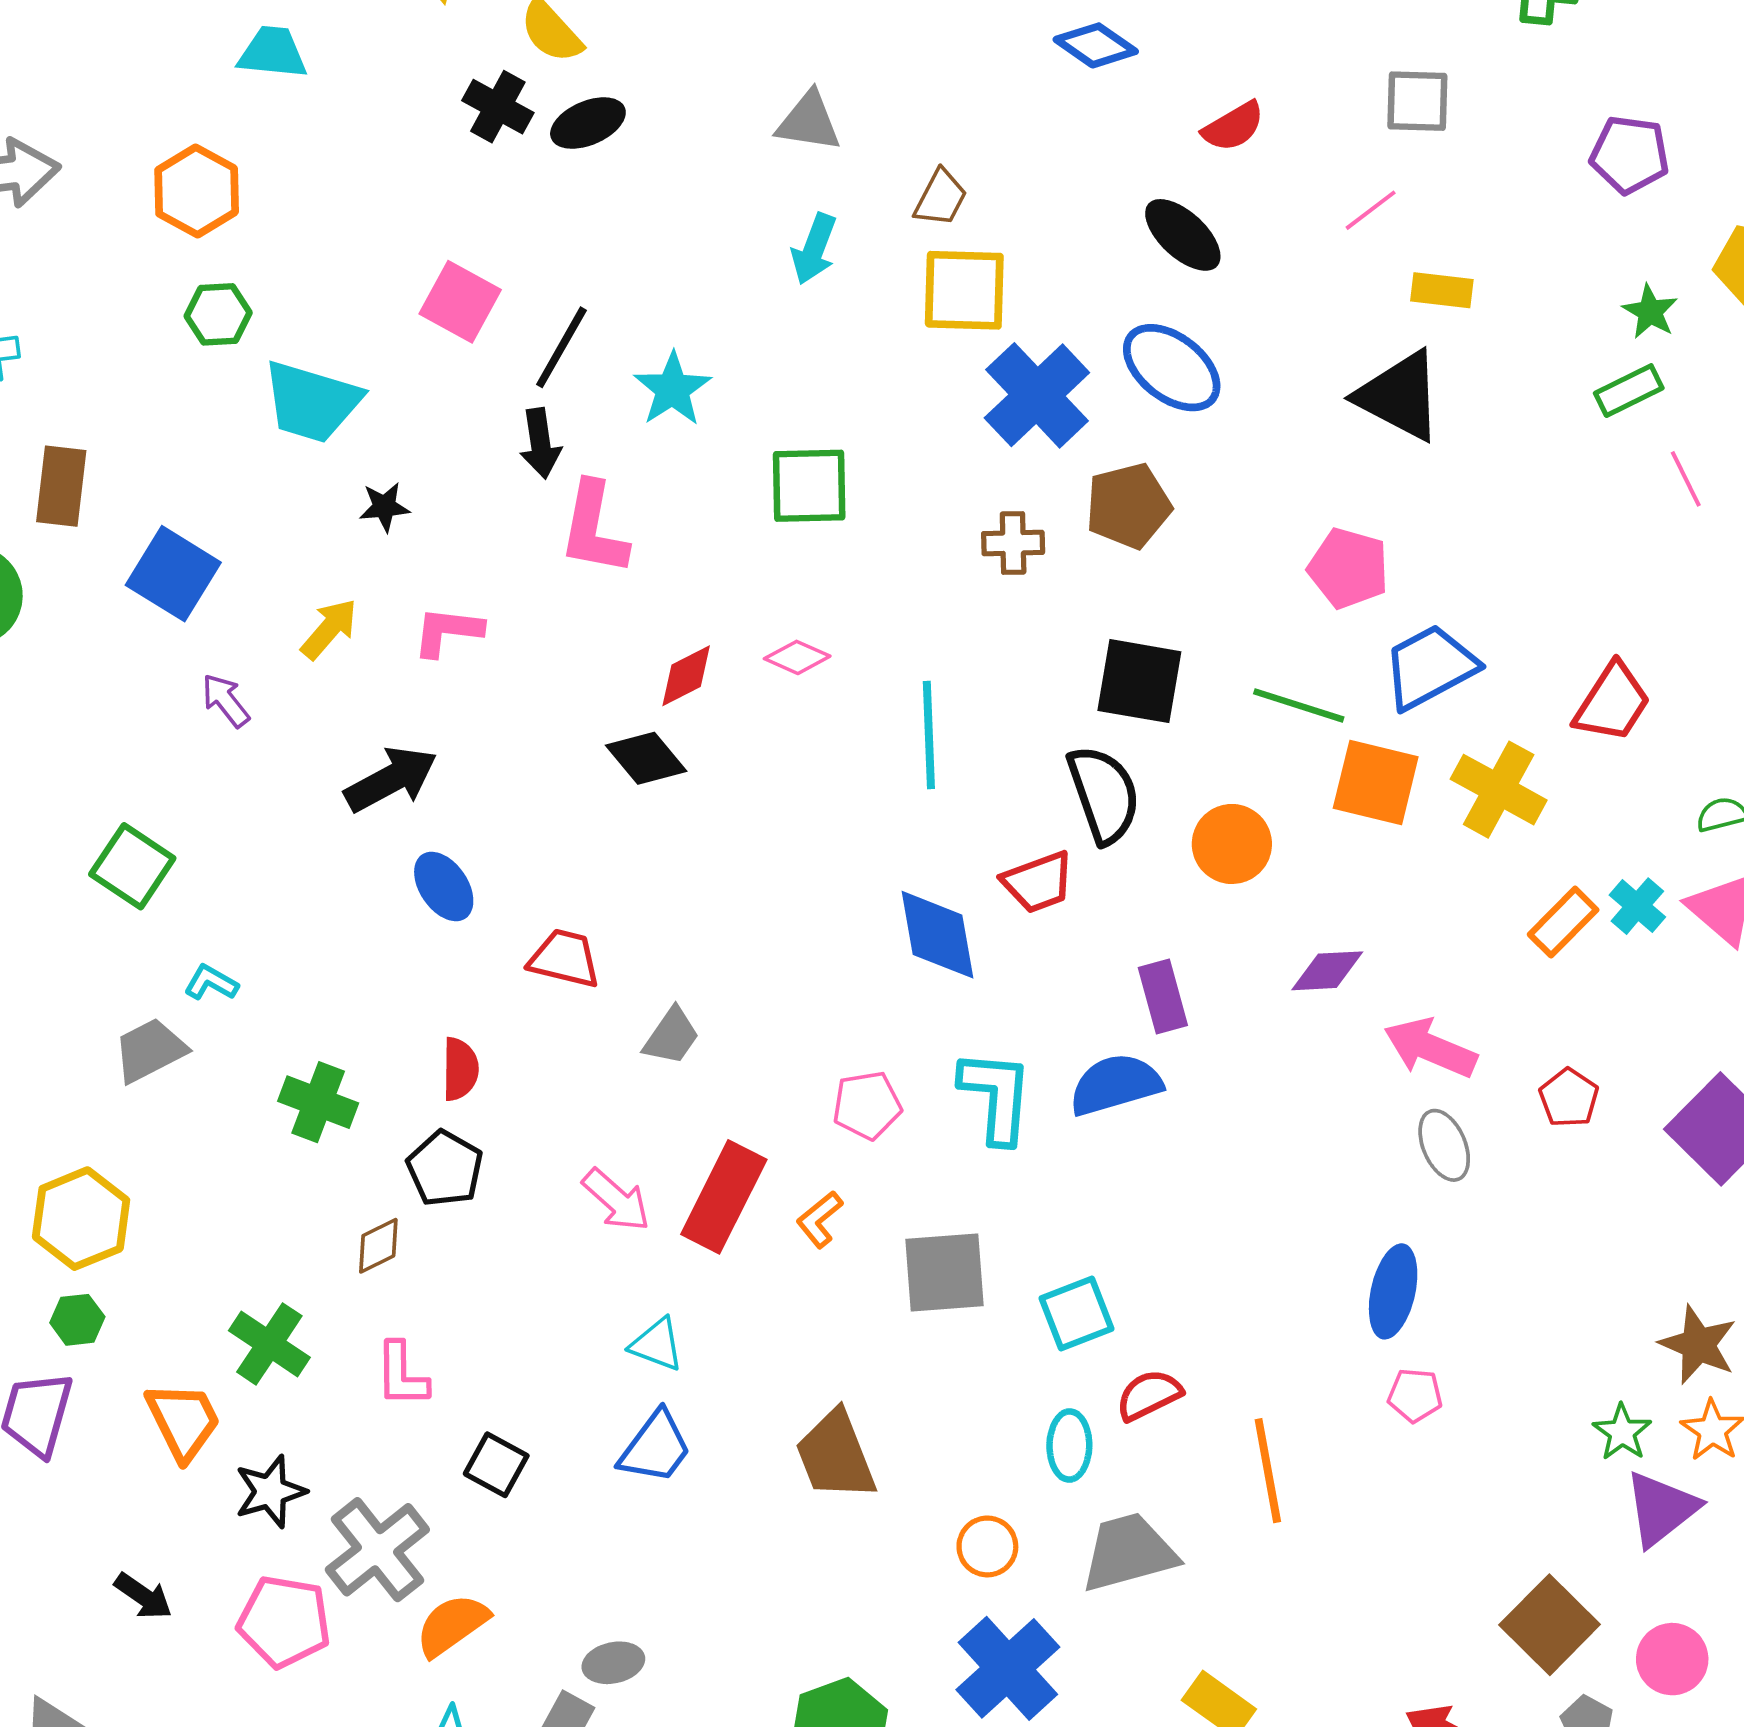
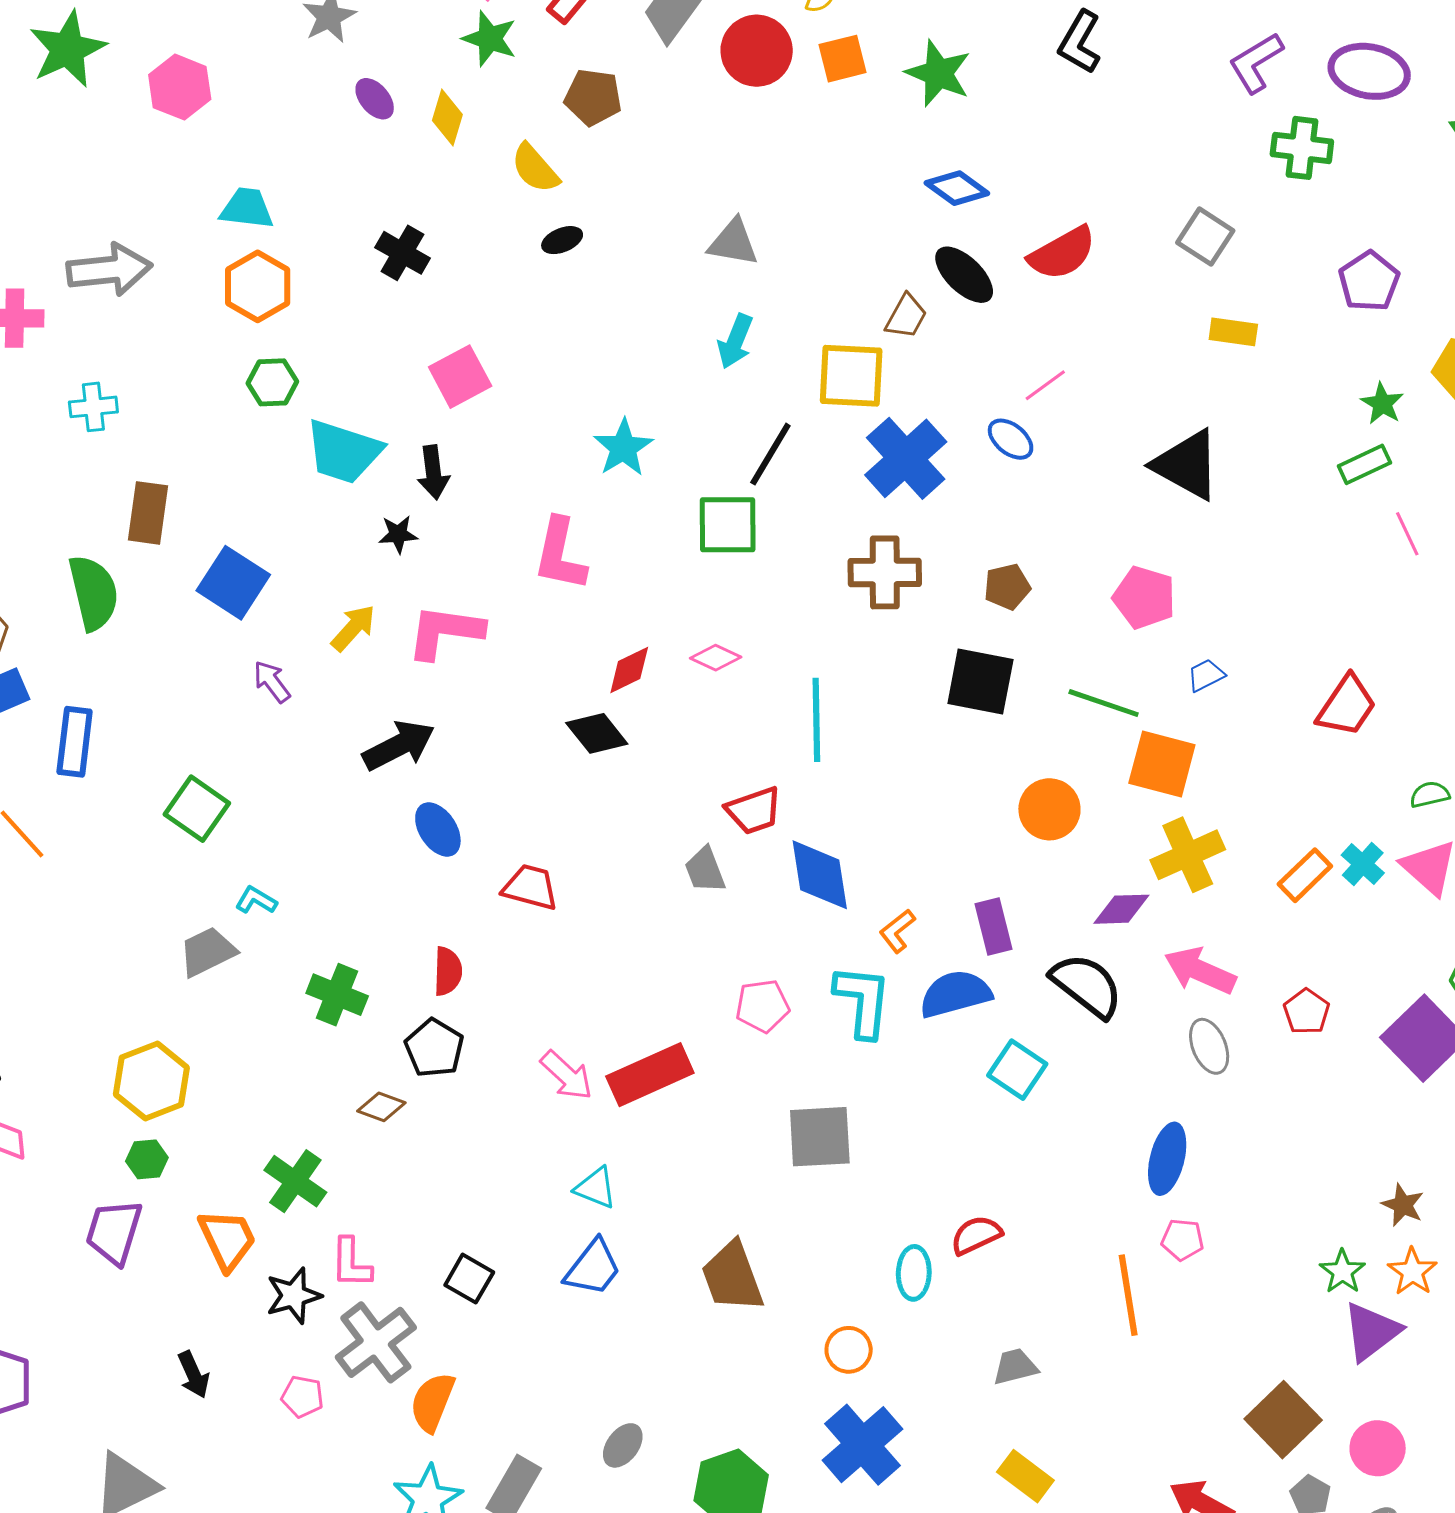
cyan trapezoid: (273, 53) -> (247, 208), moved
gray square: (1417, 101) -> (1205, 237), turned 30
black cross: (498, 107) -> (403, 253), moved
black ellipse: (588, 123) -> (562, 240), size x0.7
red semicircle: (1233, 127) -> (1062, 253), size x1.4
purple pentagon: (1630, 155) -> (1369, 281), turned 30
brown trapezoid: (941, 198) -> (906, 316), moved
pink line: (1371, 210) -> (1045, 385), moved
black ellipse: (1183, 235) -> (964, 275), moved
yellow rectangle: (1442, 290) -> (1233, 332), moved
pink square: (460, 302) -> (460, 377), turned 32
black line: (561, 347) -> (770, 454), moved
blue ellipse: (1172, 368) -> (1011, 439), size x0.6
black arrow: (540, 443) -> (433, 472), moved
brown pentagon: (1128, 506) -> (1007, 587), moved, size x0.7
brown cross: (1013, 543) -> (885, 572), size x1.5
pink L-shape: (448, 631) -> (445, 632), size x1.4
blue trapezoid: (1430, 667) -> (1206, 675), size x0.5
yellow cross: (1499, 790) -> (1188, 855), moved, turned 36
black semicircle: (1104, 794) -> (1087, 985), moved, turned -34
red trapezoid: (1038, 882) -> (754, 811), moved
gray trapezoid: (671, 1036) -> (705, 870), moved, turned 123
red rectangle: (724, 1197) -> (650, 1075), turned 38
orange L-shape: (820, 1219) -> (897, 931), moved
brown diamond: (378, 1246) -> (381, 1107), turned 45
cyan square: (1077, 1313) -> (1017, 1070), moved, turned -36
brown star: (1698, 1345) -> (1403, 1205), size x0.7
pink L-shape: (402, 1375) -> (351, 1263), moved
orange line: (1268, 1471) -> (1128, 1295), moved
gray trapezoid: (1129, 1552) -> (1015, 1367), moved, size x0.6
black arrow: (143, 1596) -> (194, 1375), turned 30
pink pentagon: (284, 1622) -> (302, 1397), size x0.6
orange semicircle: (452, 1625) -> (432, 1402), turned -34
gray ellipse: (613, 1663) -> (623, 1445), moved, turned -42

